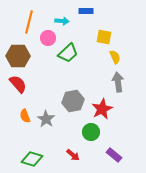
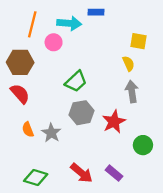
cyan arrow: (62, 21) -> (69, 23), size x1.5
yellow square: (104, 37) -> (138, 41), moved
green trapezoid: (68, 53) -> (76, 81), moved
green circle: (91, 132) -> (143, 145), moved
red arrow: (73, 155) -> (82, 173), size x1.5
purple rectangle: (114, 155) -> (114, 173), moved

